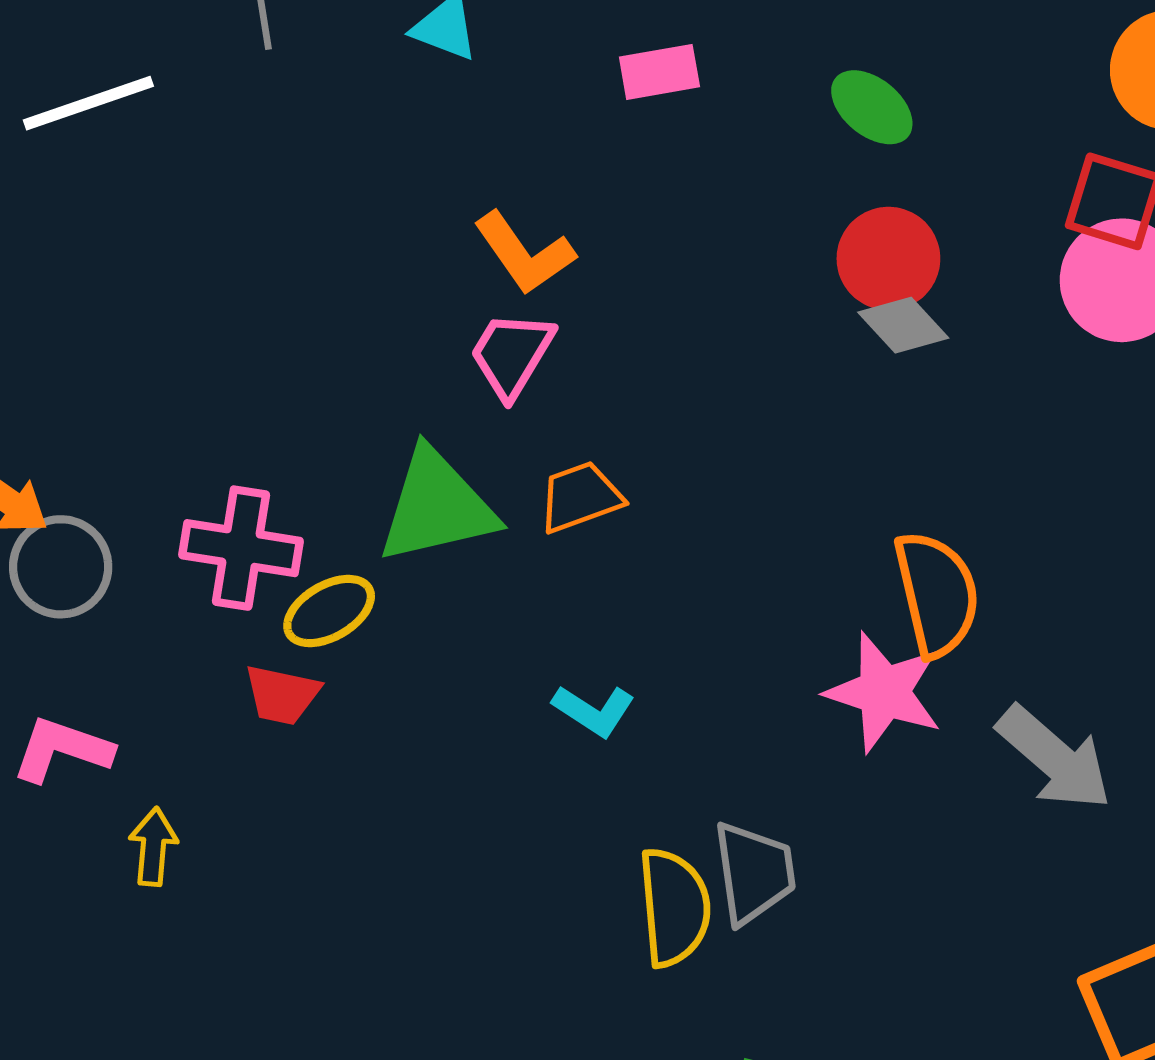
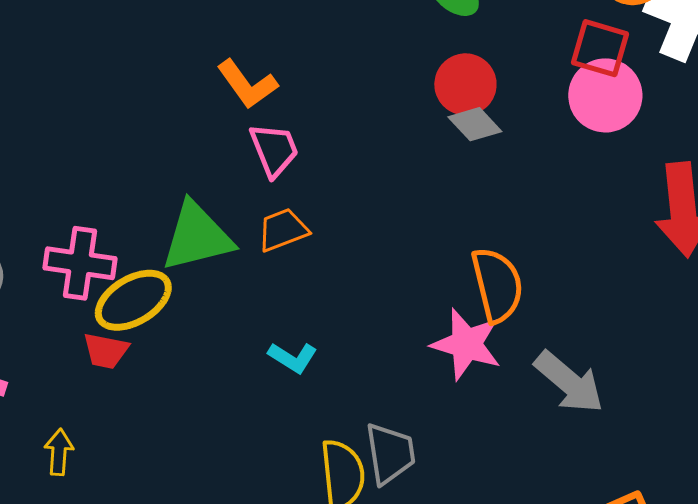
pink trapezoid: (512, 354) -> (274, 150), moved, turned 128
yellow ellipse: (329, 611) -> (133, 300), size x1.4
yellow arrow: (153, 847) -> (59, 452), moved

